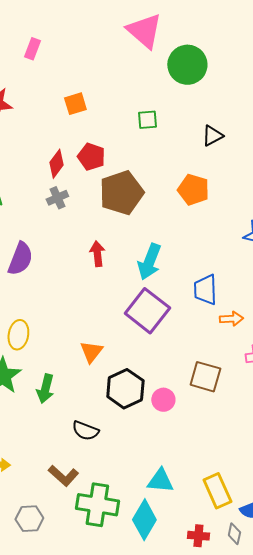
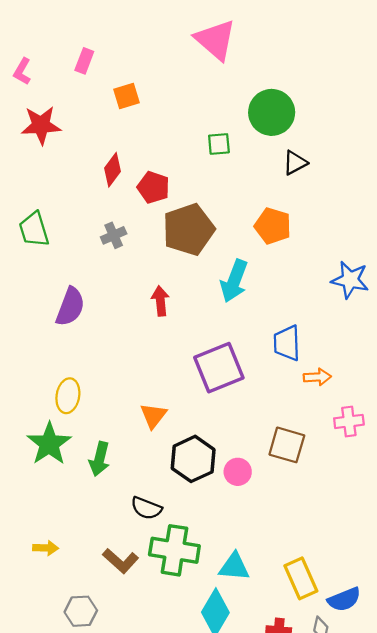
green circle: (187, 65) -> (272, 112), moved
orange square: (75, 104) -> (126, 96), moved
red diamond: (56, 164) -> (112, 170), moved
cyan arrow: (149, 262) -> (234, 281), moved
purple square: (147, 311) -> (219, 368), turned 30
green cross: (97, 505) -> (174, 550), moved

